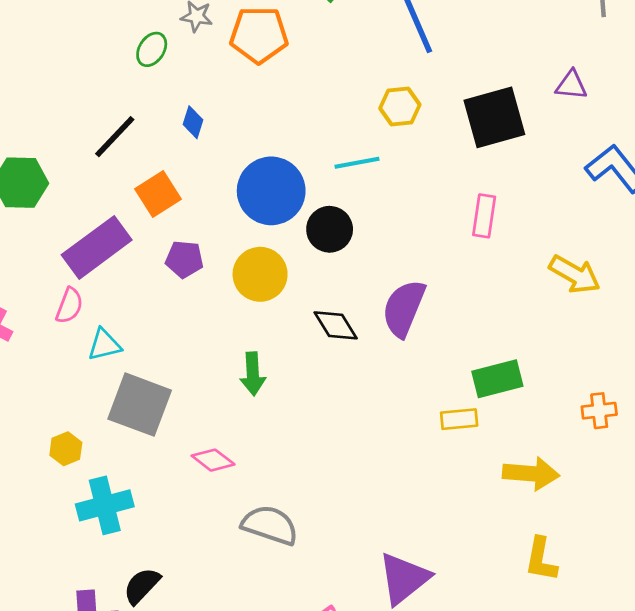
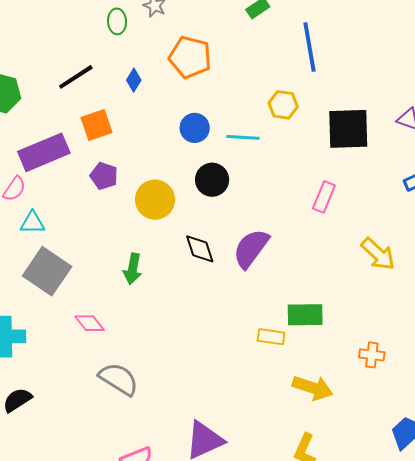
orange pentagon: (259, 35) -> (190, 57), moved
green ellipse: (152, 49) -> (117, 21), turned -50
blue circle: (271, 191) -> (195, 128), moved, size x0.6

